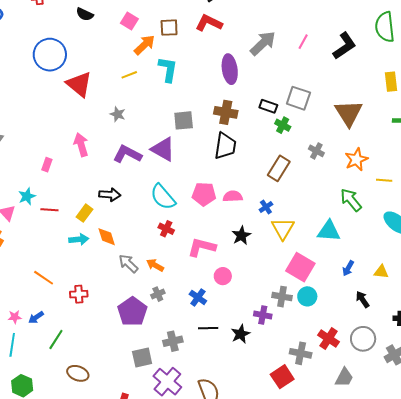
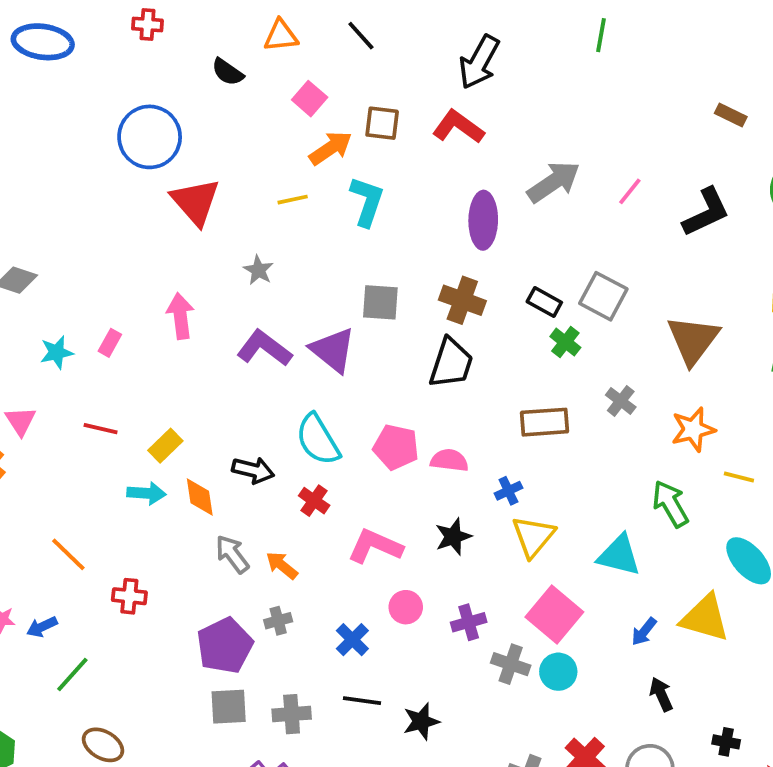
brown rectangle: (279, 168) -> (545, 422), turned 45
black arrow: (110, 195) -> (253, 470), moved
cyan star: (27, 196) -> (57, 352), moved
yellow triangle: (381, 272) -> (705, 618), moved, size x1.8
purple cross: (263, 315) -> (469, 622), moved, turned -36
gray square: (142, 358) -> (229, 707), moved

